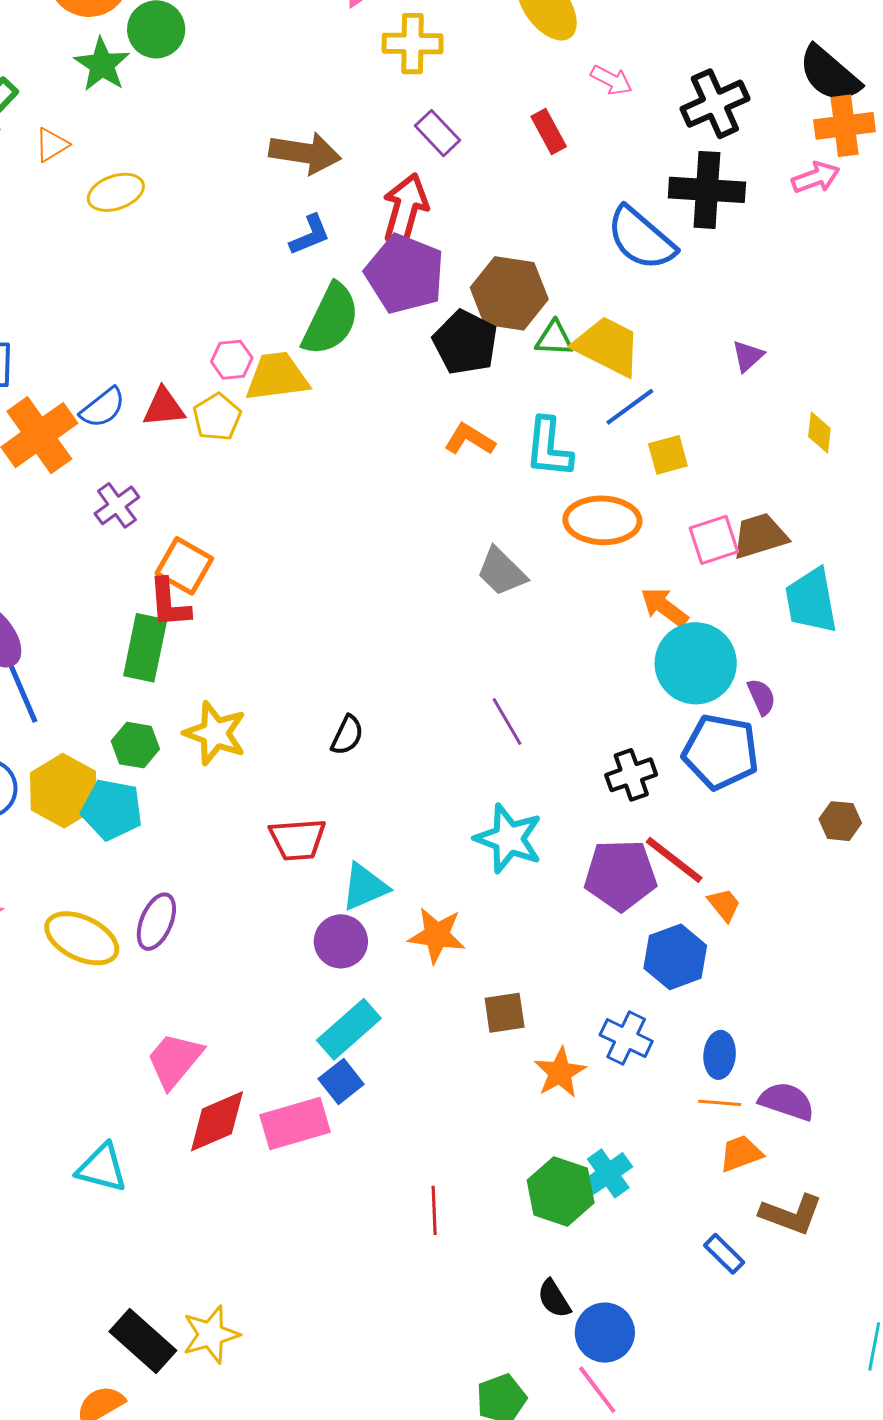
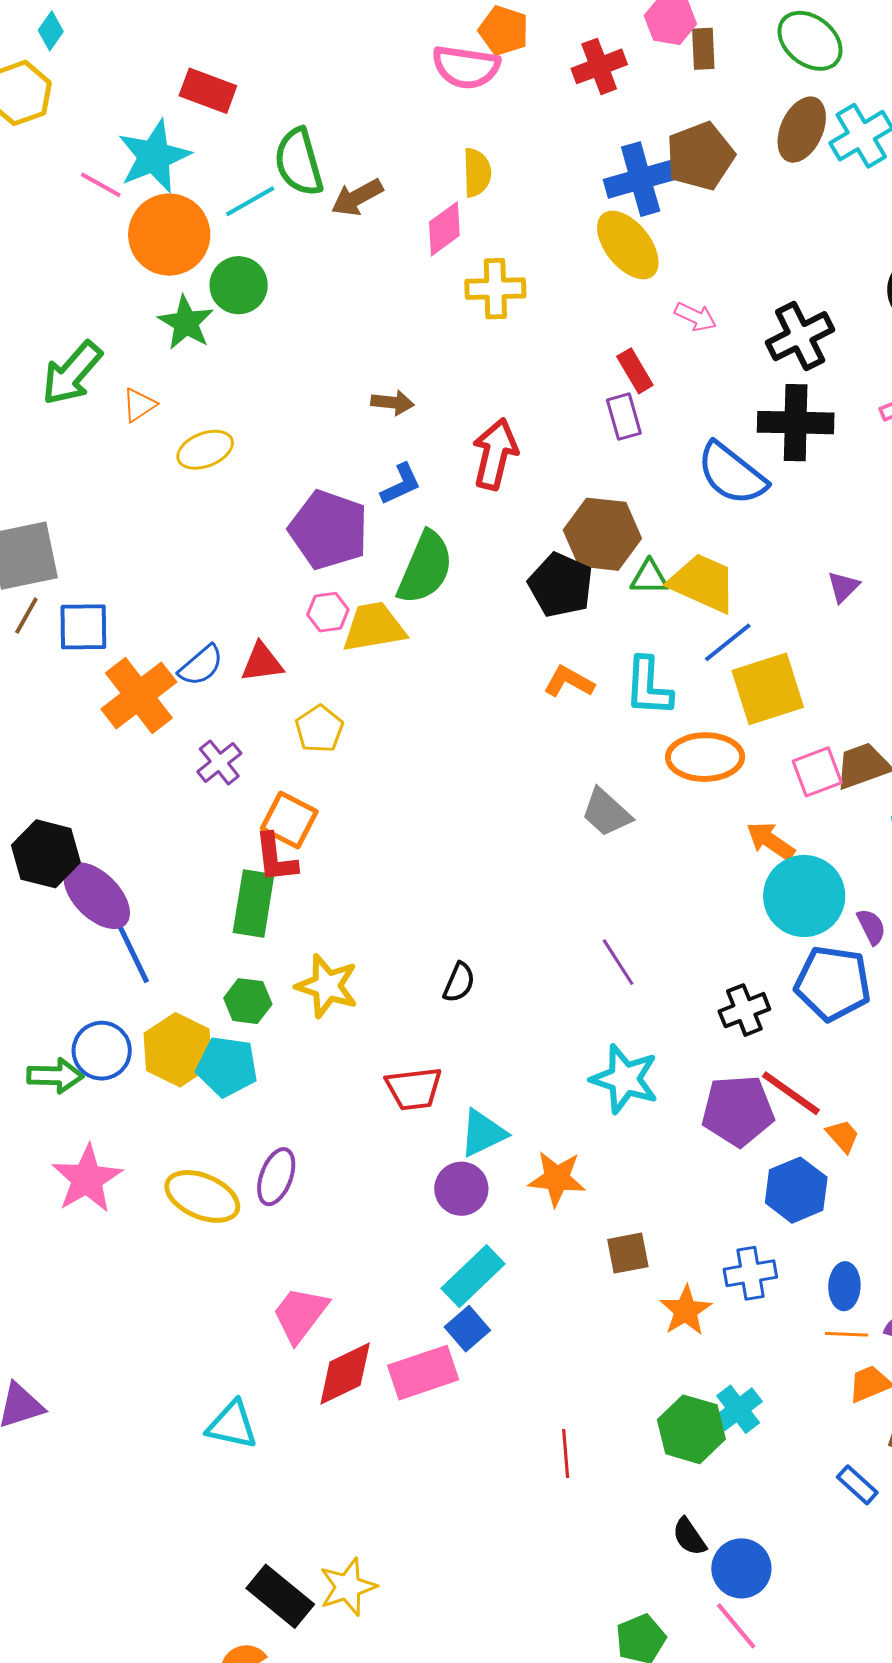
purple rectangle: (438, 133) -> (624, 417), moved, turned 30
brown arrow: (305, 153) -> (392, 403), size x0.6
purple pentagon: (405, 274) -> (329, 530), moved
yellow pentagon: (217, 417) -> (319, 729), moved
yellow square: (668, 455) -> (768, 689), size x1.8
blue cross: (626, 1038) -> (750, 1273), turned -33

